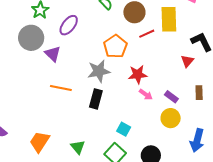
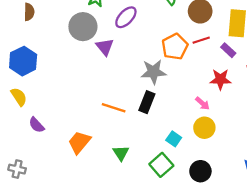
red line: (147, 34) -> (201, 40), moved
red star: (138, 74) -> (220, 79), moved
orange line: (61, 88) -> (114, 108), moved
purple rectangle: (171, 97) -> (228, 50), moved
yellow circle: (171, 118) -> (204, 128), moved

